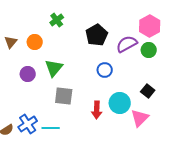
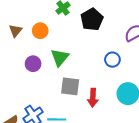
black pentagon: (97, 35) -> (92, 19), moved
red arrow: (97, 110) -> (93, 98), moved

